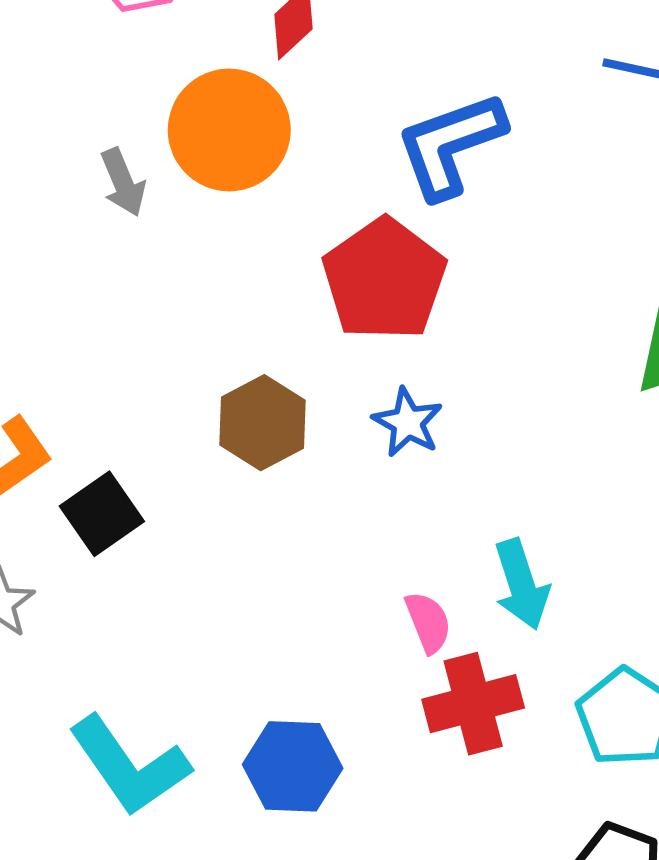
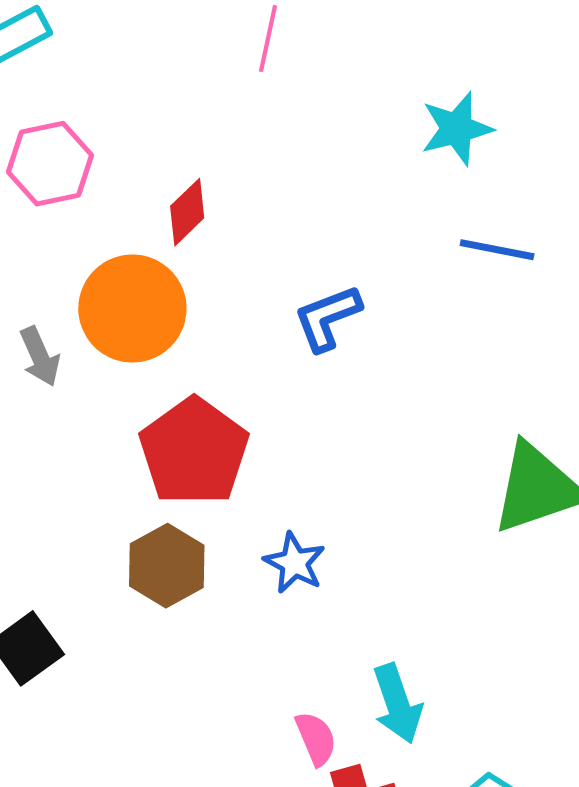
blue L-shape: (450, 145) -> (327, 318), size x0.7
red pentagon: (384, 279) -> (194, 452), moved

